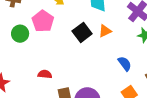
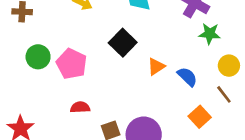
pink pentagon: (43, 21) -> (71, 64), moved
orange triangle: (105, 31) -> (156, 67), moved

